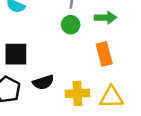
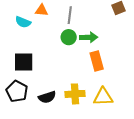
green arrow: (105, 18) -> (89, 37), moved
black semicircle: (43, 82) -> (47, 97), moved

